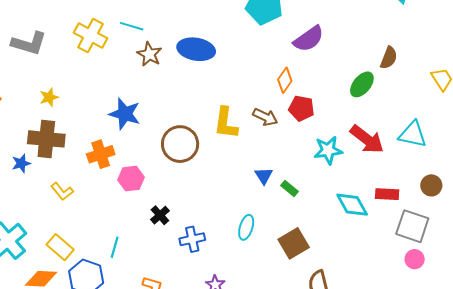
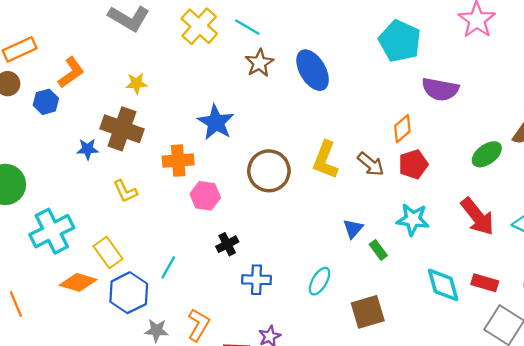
purple semicircle: (309, 39) -> (440, 89), turned 32
blue ellipse: (196, 49) -> (313, 70), turned 36
red pentagon: (301, 108) -> (413, 164), turned 30
cyan star: (328, 150) -> (413, 219), moved

